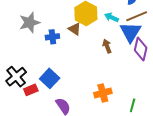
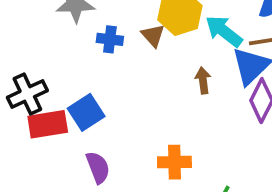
cyan arrow: (112, 17) -> (224, 31), size x1.5
red rectangle: (31, 90) -> (48, 124), size x1.5

